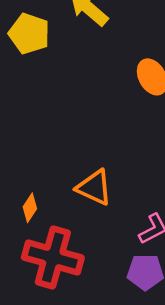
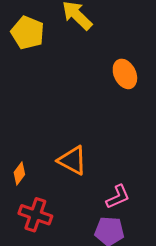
red cross: (53, 257) -> (35, 215), size x0.7

